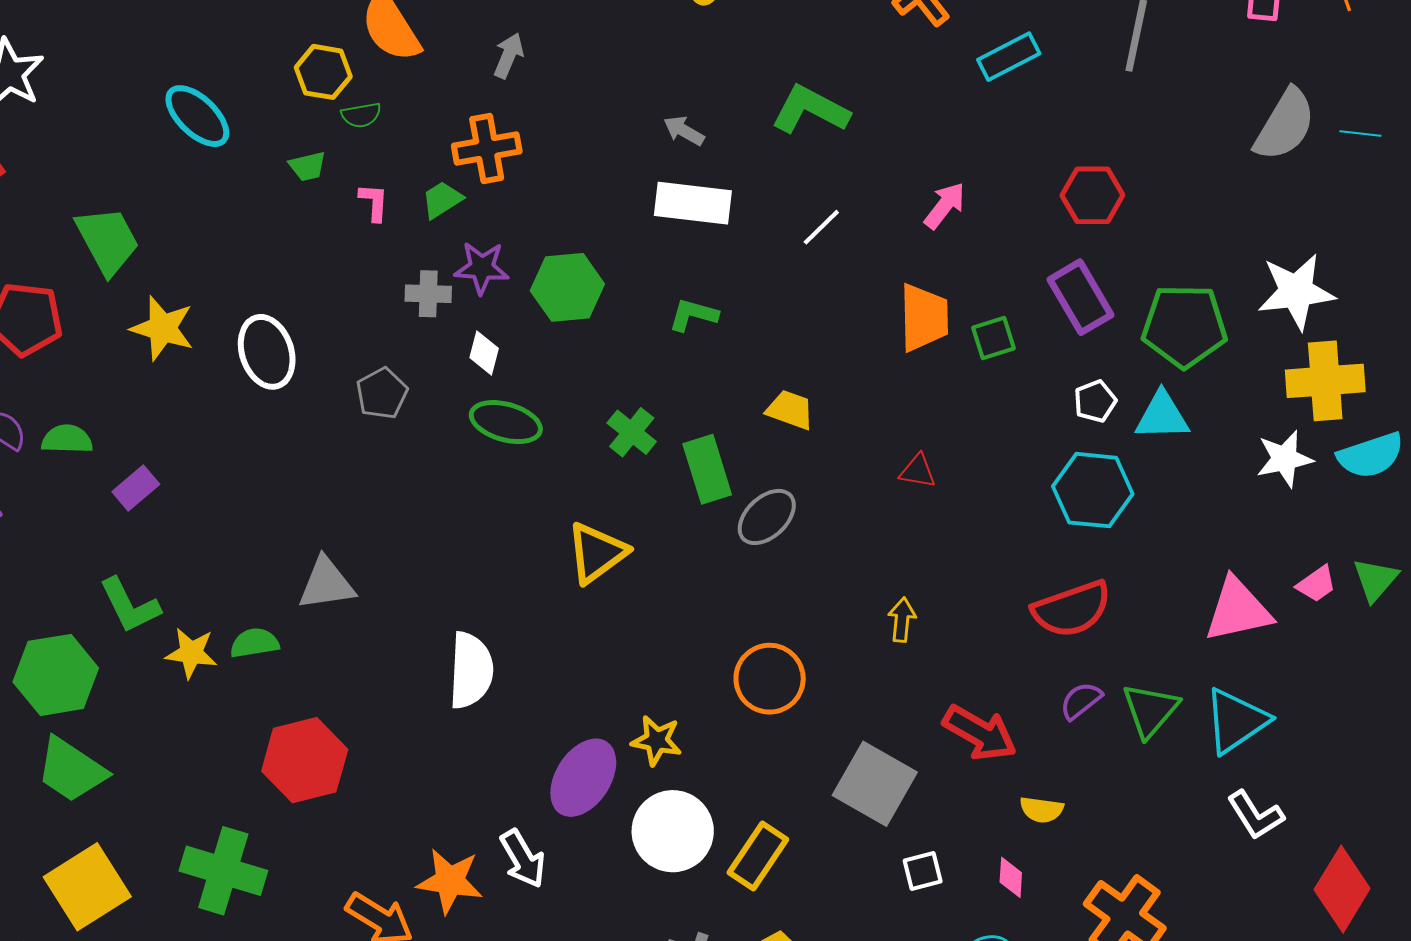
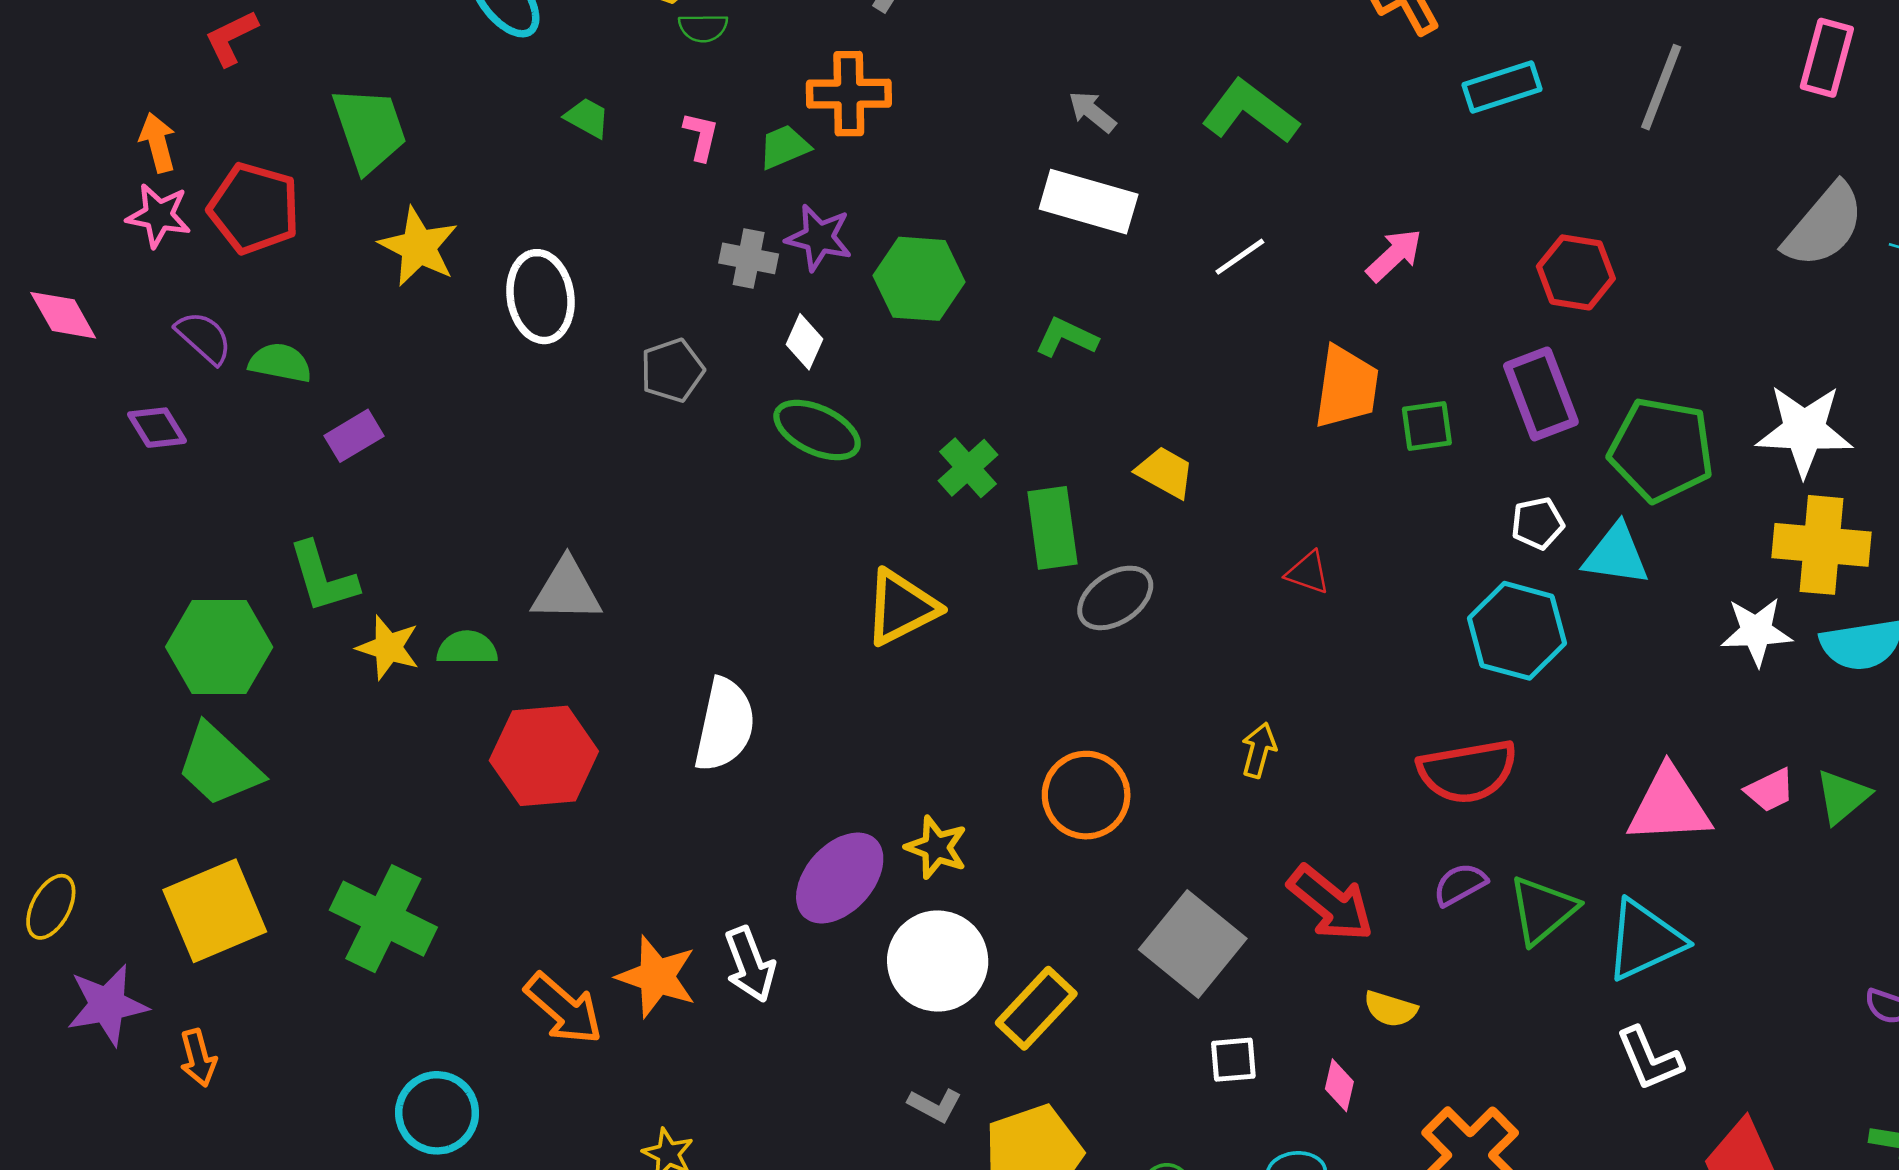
green trapezoid: (308, 166) -> (587, 118), moved, turned -147
red hexagon: (305, 760) -> (544, 756), moved

